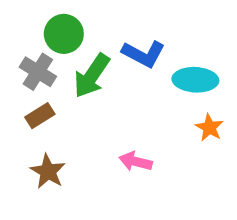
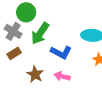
blue L-shape: (144, 54) -> (61, 52), moved
brown star: (48, 171) -> (35, 74), moved

